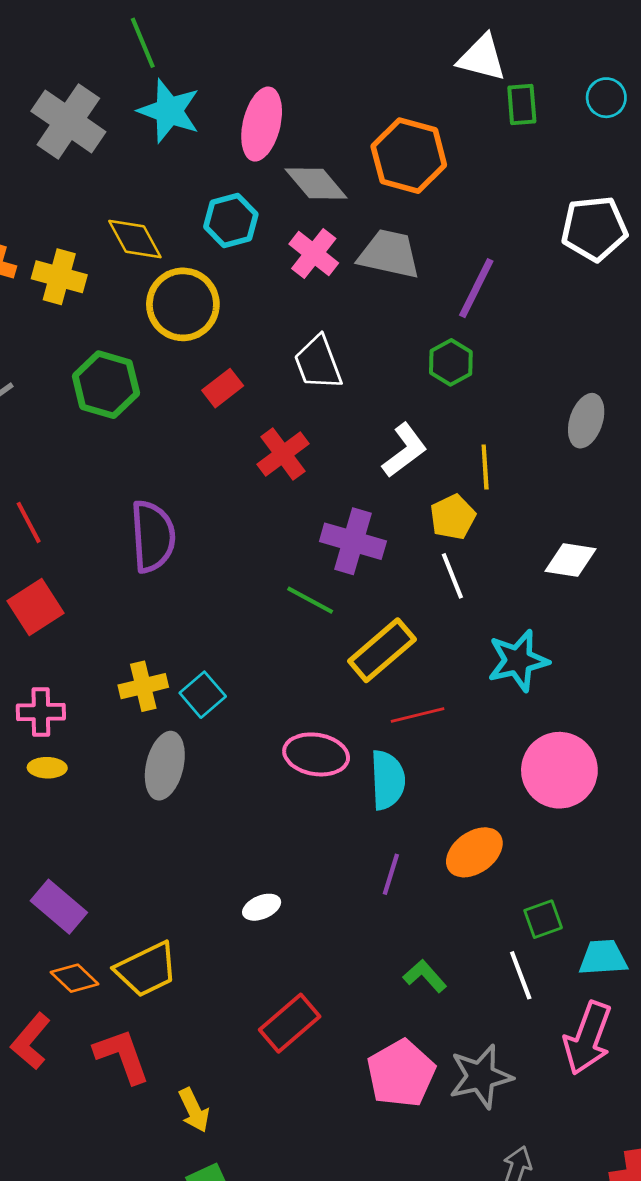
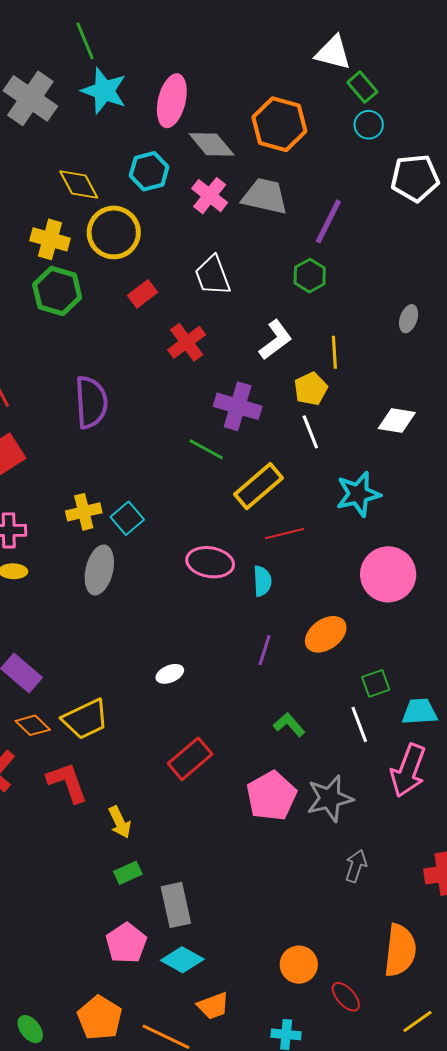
cyan circle: (606, 98) -> (369, 125), moved
green rectangle: (522, 104) -> (362, 87), turned -36
yellow cross: (59, 277) -> (50, 239), moved
gray ellipse: (586, 421) -> (409, 319), size x0.7
cyan semicircle: (388, 780) -> (262, 581), size x0.7

